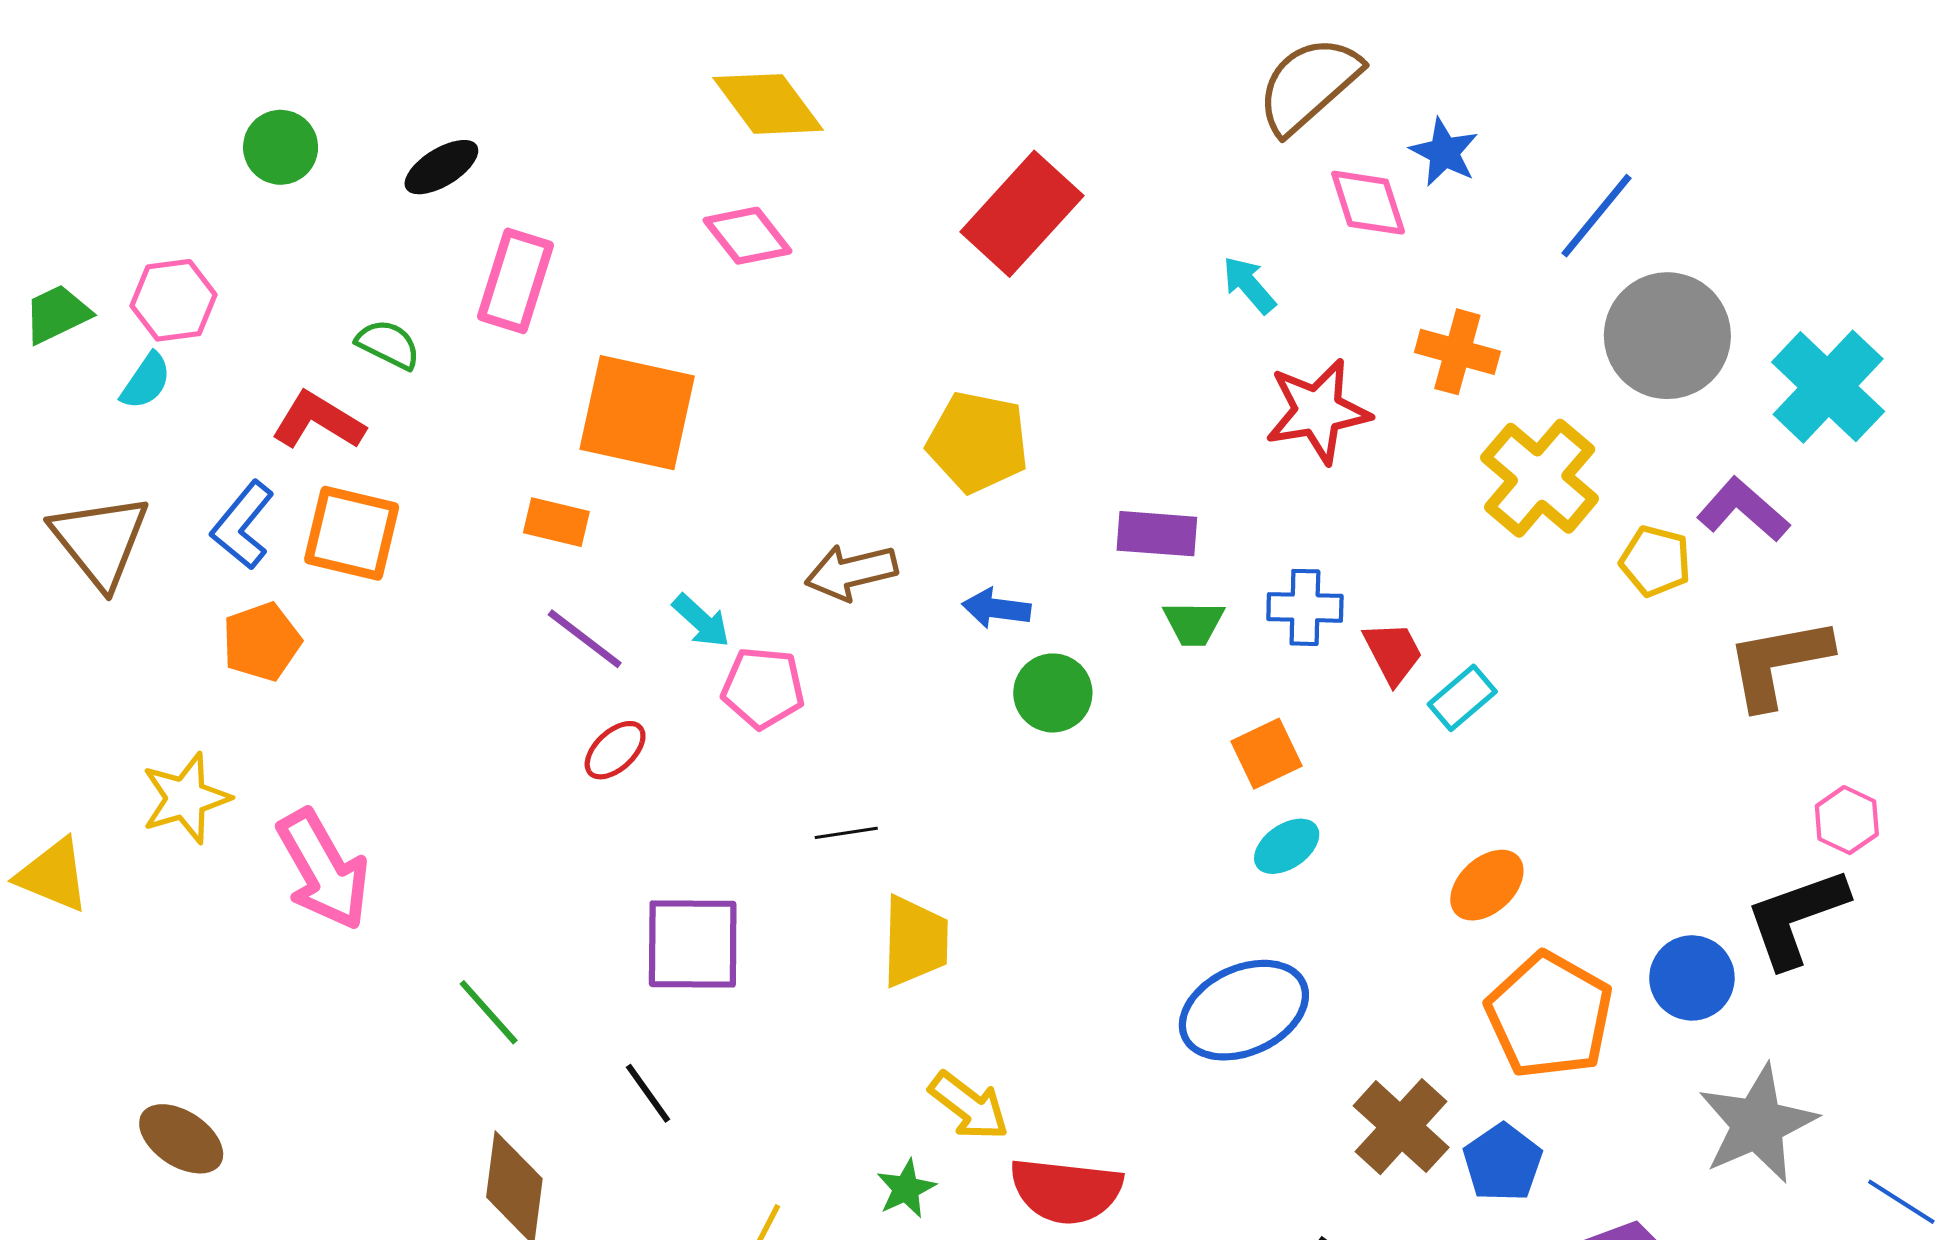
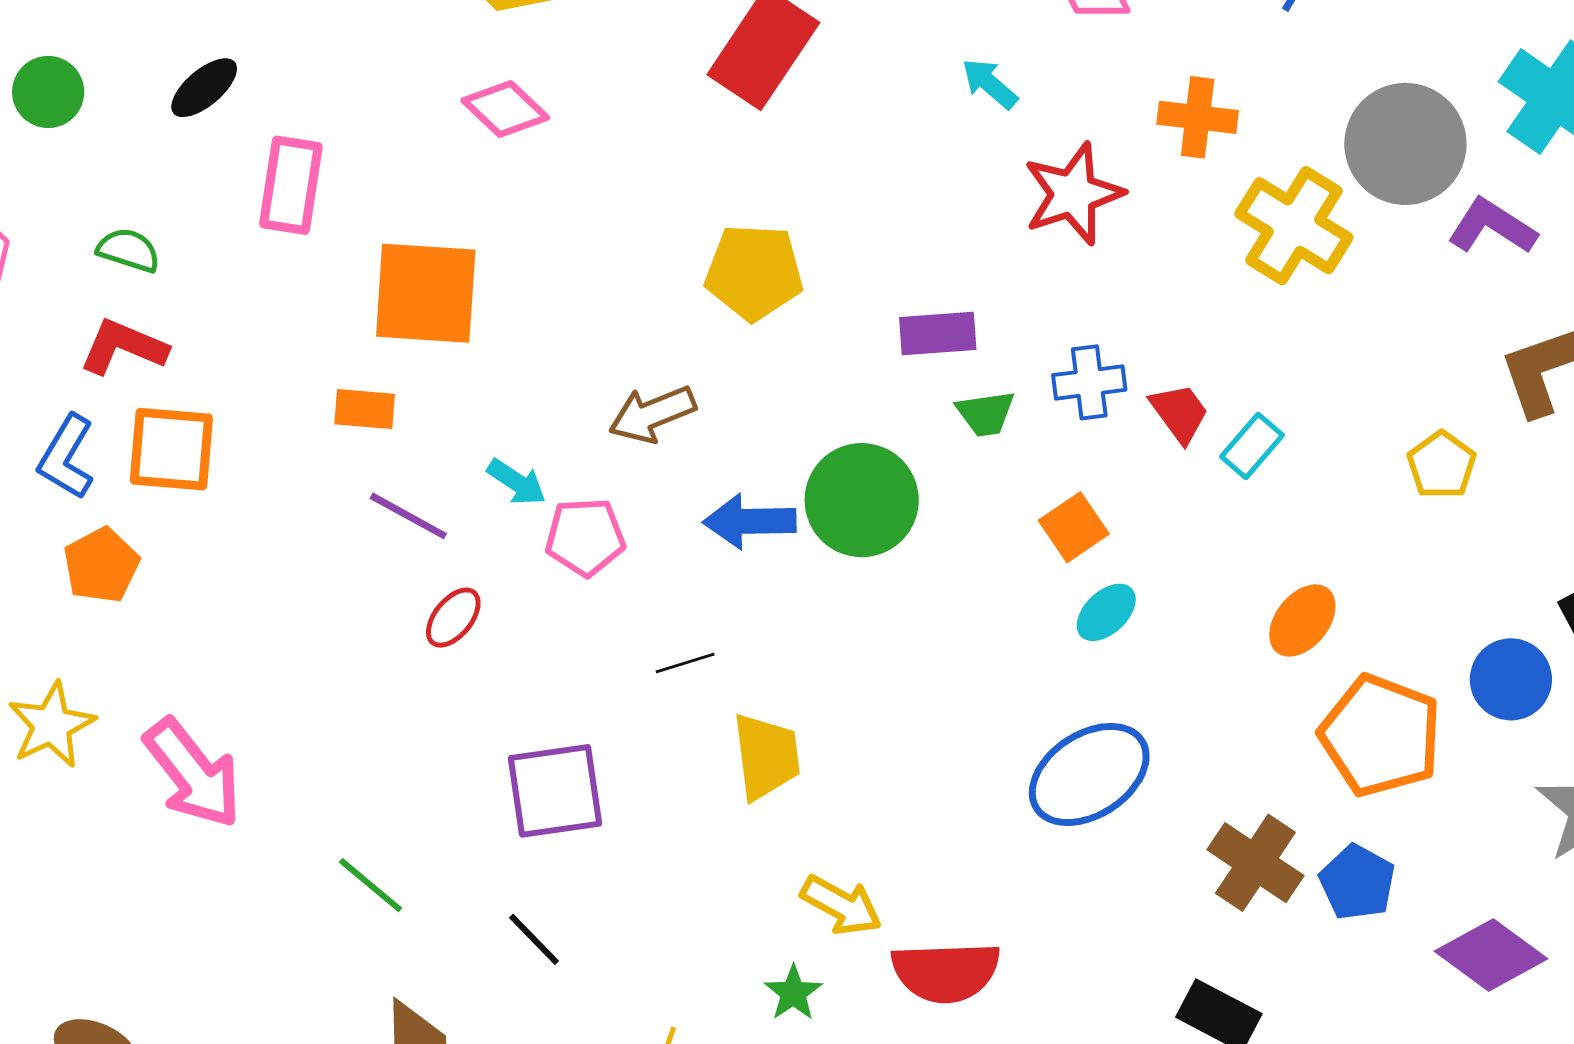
gray circle: (1667, 336) -> (1405, 144), moved
green semicircle: (388, 344) -> (129, 250), moved
yellow pentagon: (1655, 561) -> (1442, 465), moved, turned 30
blue arrow: (996, 608) -> (750, 521), moved, size x1.4
green circle: (1053, 693) -> (862, 500), size x1.5

